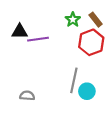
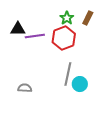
brown rectangle: (96, 20) -> (88, 18), turned 64
red hexagon: (91, 42) -> (64, 38), moved

